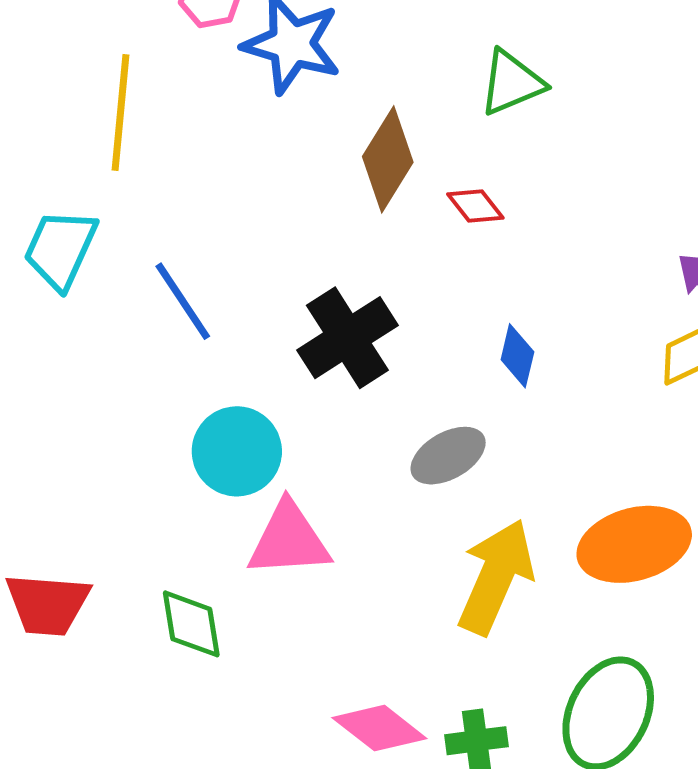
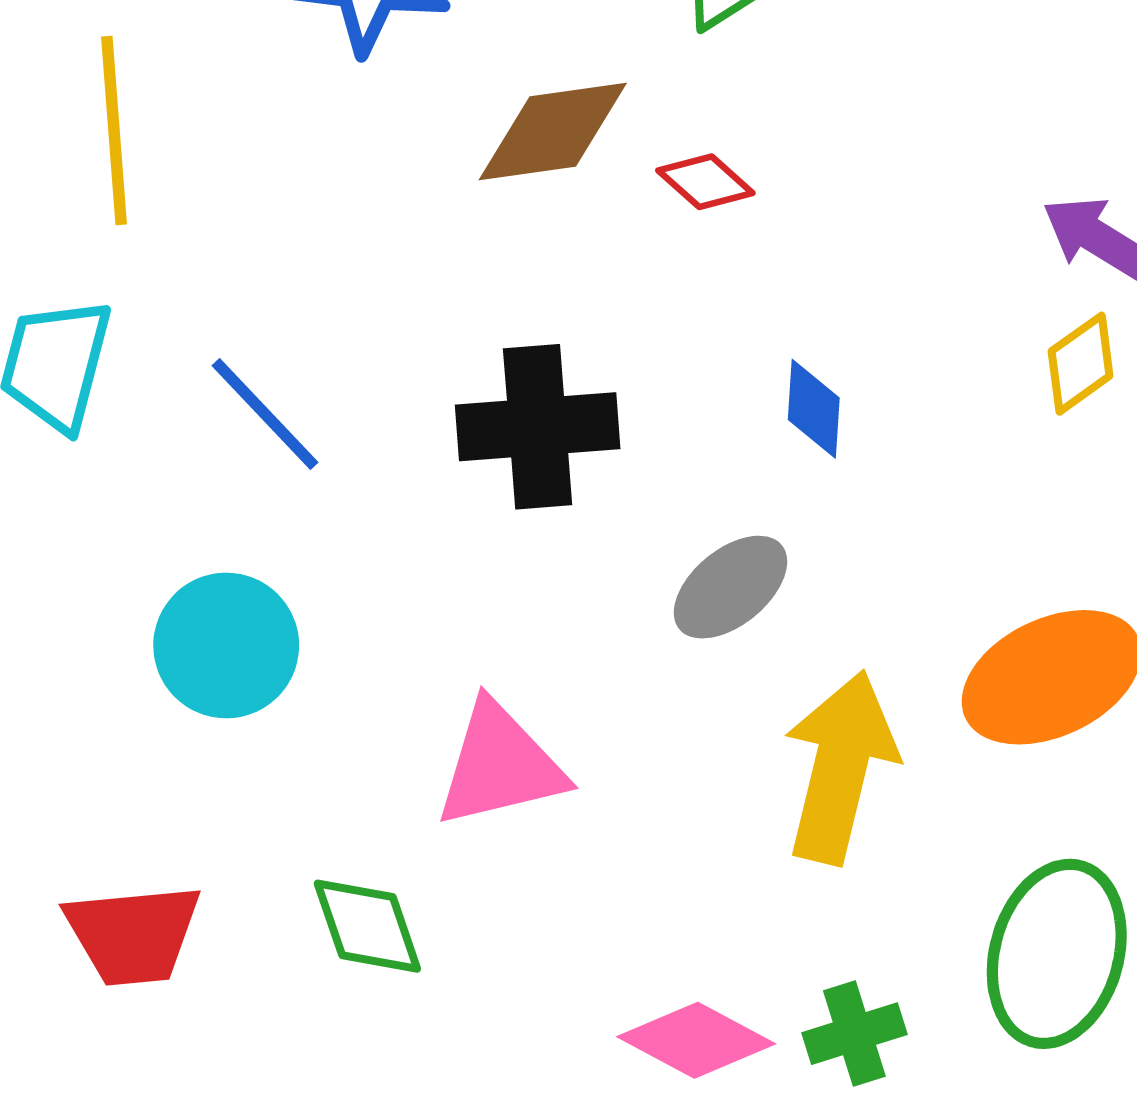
brown diamond: (388, 159) -> (553, 132), turned 60
black cross: (347, 338) -> (538, 427), turned 38
cyan circle: (237, 451) -> (226, 645), moved

